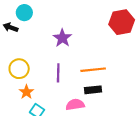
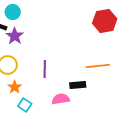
purple star: (62, 38) -> (15, 36), moved
orange line: (93, 70) -> (98, 66), moved

